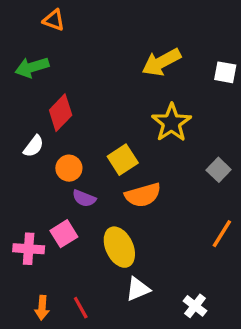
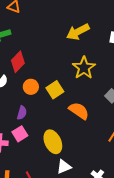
orange circle: (69, 168) -> (31, 87), moved
orange semicircle: (143, 195) -> (79, 111), moved, turned -130
purple semicircle: (84, 198) -> (22, 113), moved, turned -96

